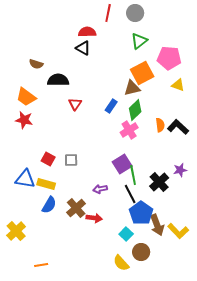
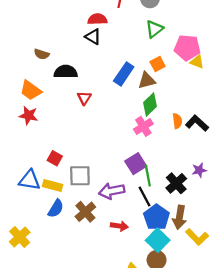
orange square: (142, 73) -> (158, 64), size x0.6
yellow triangle: (178, 85) -> (197, 62), moved
blue rectangle: (111, 106) -> (124, 74), moved, size x1.5
gray square: (71, 160) -> (80, 176), moved, size x1.5
purple arrow: (100, 189) -> (112, 191), size x1.6
red arrow: (94, 218) -> (119, 226), moved
brown arrow: (157, 225) -> (180, 217), moved, turned 30
cyan square: (126, 234) -> (158, 240), moved, size x1.5

